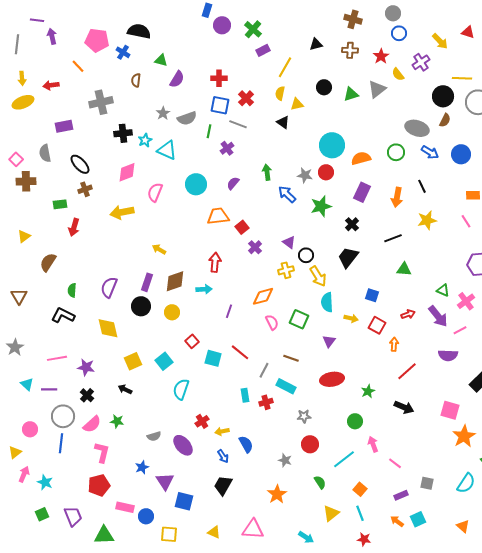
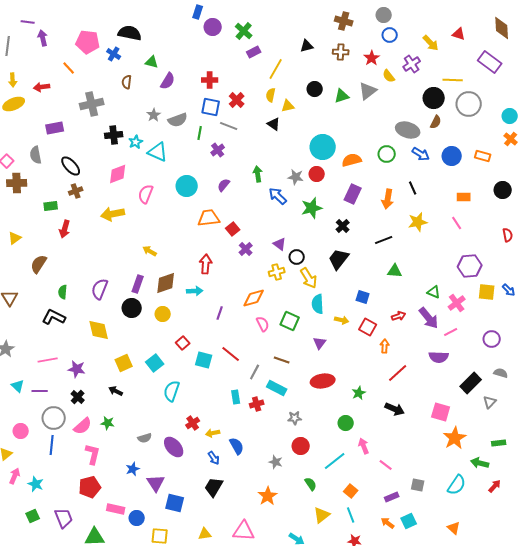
yellow triangle: (214, 532) -> (205, 534), turned -32

